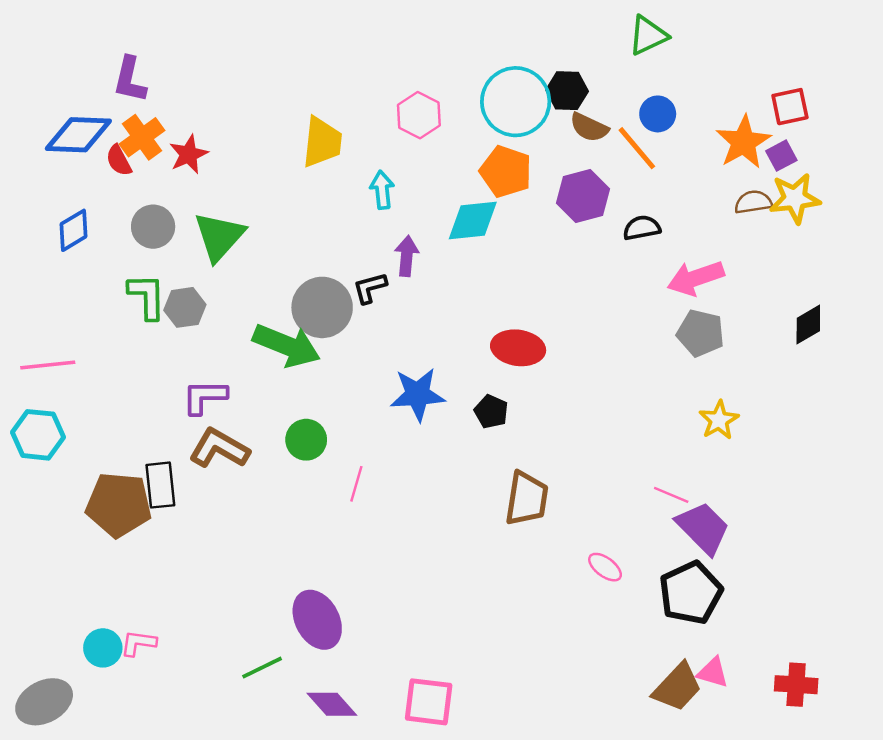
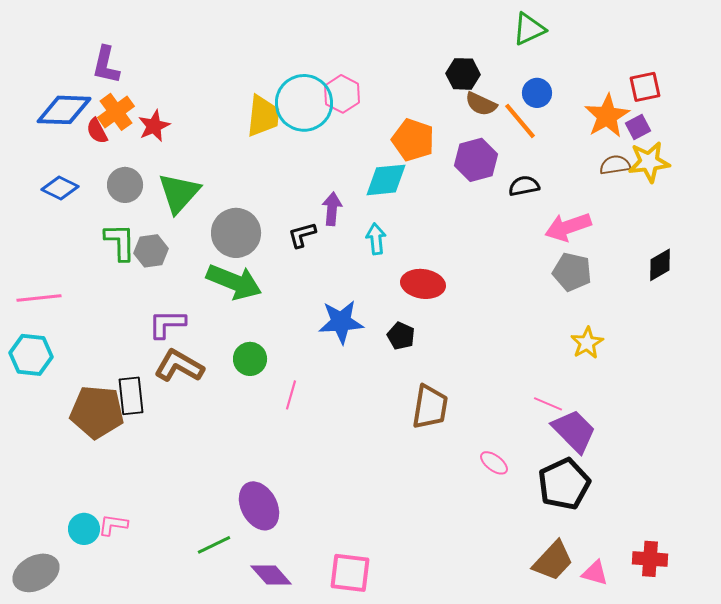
cyan circle: (516, 102) -> (304, 103), moved
cyan arrow: (382, 190) -> (376, 239), moved
blue diamond: (73, 230) -> (60, 188), turned 57
gray circle: (322, 307) -> (236, 233), moved
pink triangle: (713, 672) -> (595, 573), moved

